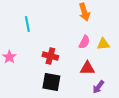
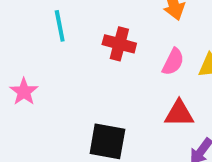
red cross: (50, 56) -> (119, 44), moved

